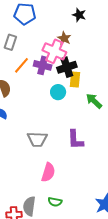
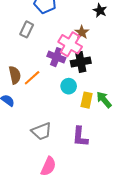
orange line: (21, 65) -> (32, 78), moved
yellow rectangle: (75, 80) -> (87, 100), moved
gray trapezoid: (37, 139) -> (41, 131), turned -30

